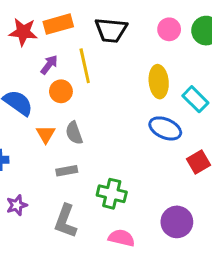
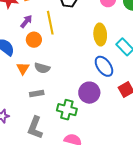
blue ellipse: (165, 128) -> (104, 66), turned 30
gray semicircle: (74, 133) -> (42, 68), turned -56
purple circle: (177, 222) -> (89, 93), moved

